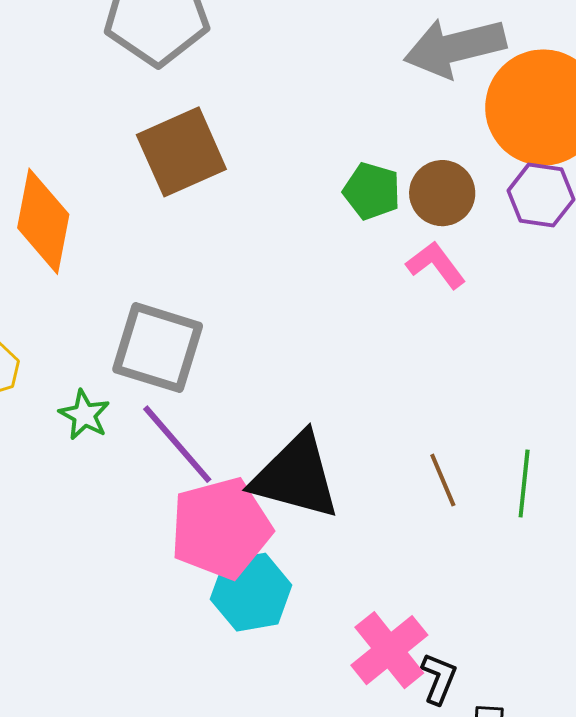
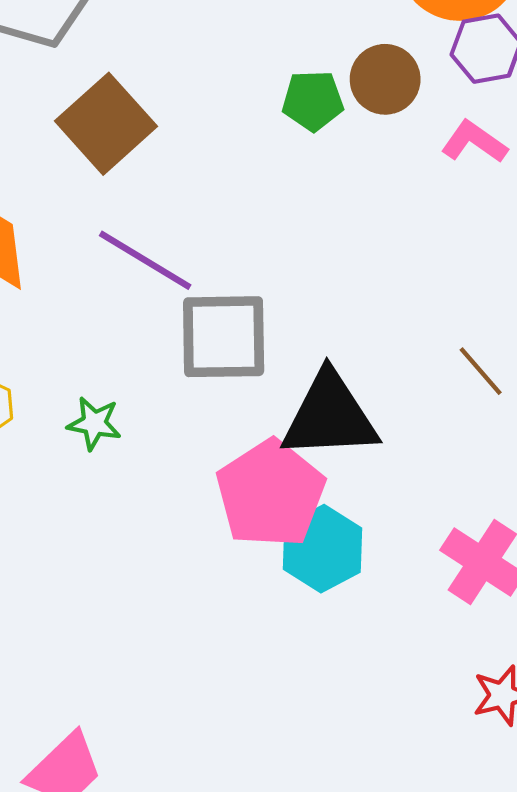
pink L-shape: (436, 265) -> (474, 142), moved
gray square: (158, 348) -> (224, 337), moved
purple line: (177, 444) -> (145, 260), moved

